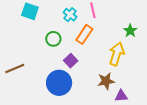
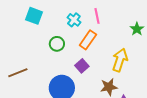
green star: (130, 31) -> (137, 29), moved
purple square: (71, 61) -> (82, 66), moved

